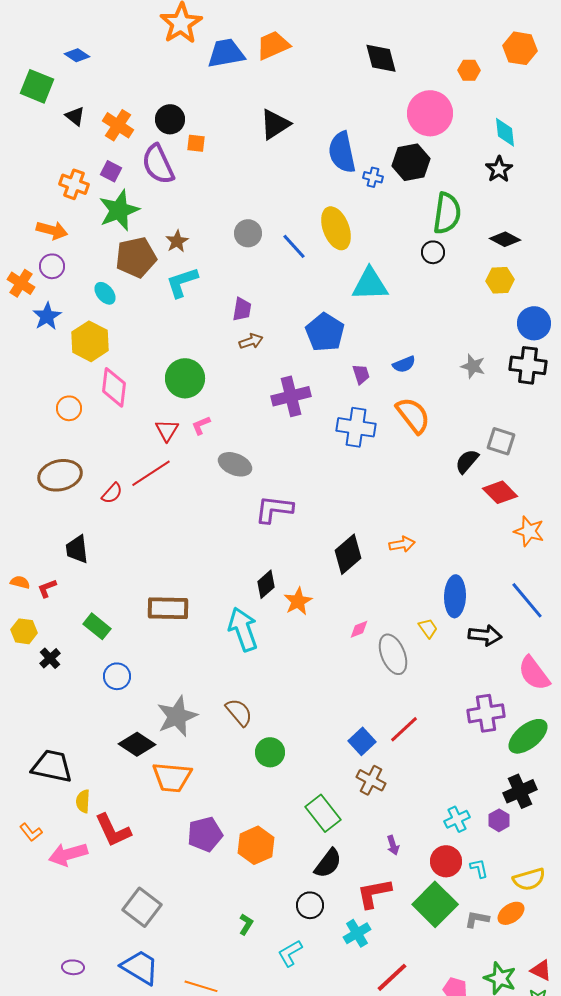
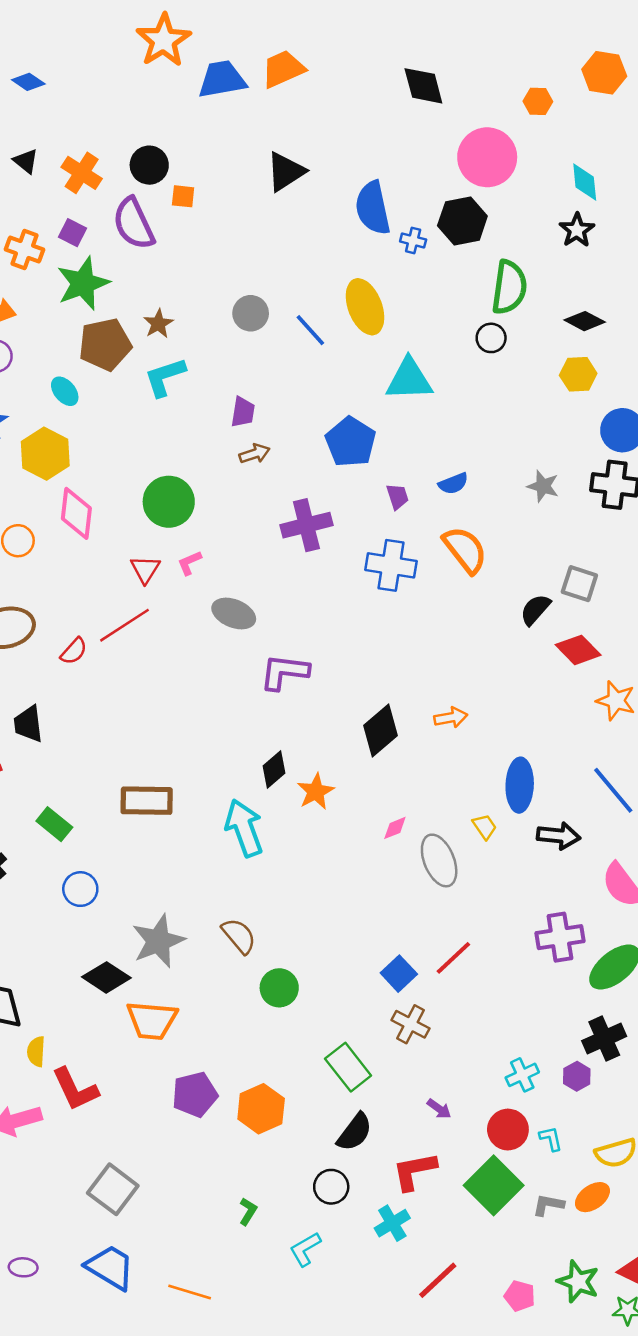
purple arrow: (393, 845) -> (439, 1109), turned -36

